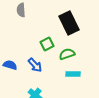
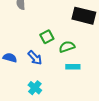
black rectangle: (69, 23) -> (84, 16), moved, turned -50

